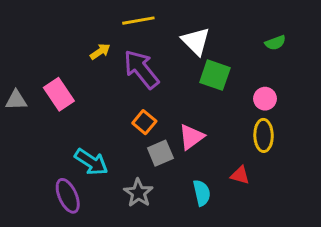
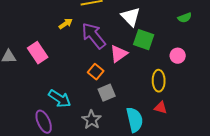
yellow ellipse: (264, 135) -> (159, 81), moved
pink triangle: (191, 137) -> (119, 54), moved
cyan semicircle: (202, 193) -> (135, 120), size x1.4

